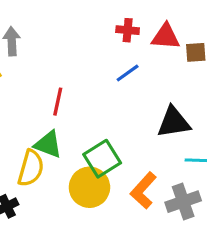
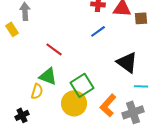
red line: (58, 102) -> (54, 49), turned -66
black triangle: (174, 122) -> (127, 62), turned 45
yellow semicircle: (31, 168) -> (37, 91), size x0.7

